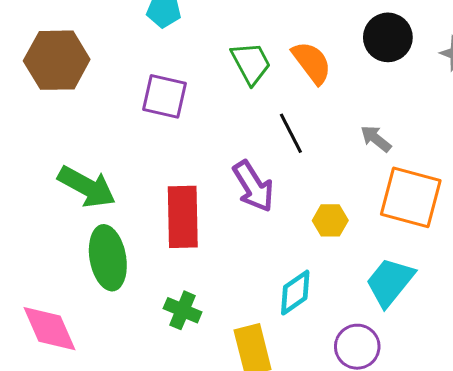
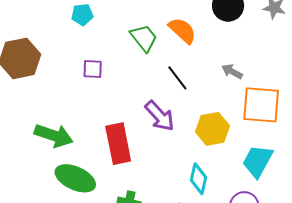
purple square: (164, 96) -> (93, 69), size x0.7
yellow hexagon: (330, 220) -> (213, 129), size x1.5
green ellipse: (108, 258) -> (75, 178), turned -45
cyan diamond: (295, 293) -> (199, 179), turned -32

